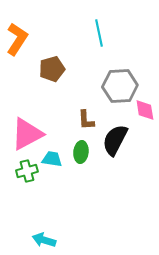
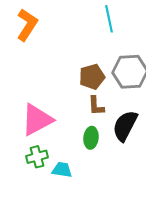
brown pentagon: (52, 69) -> (92, 77), moved
cyan trapezoid: (52, 159) -> (62, 170), moved

